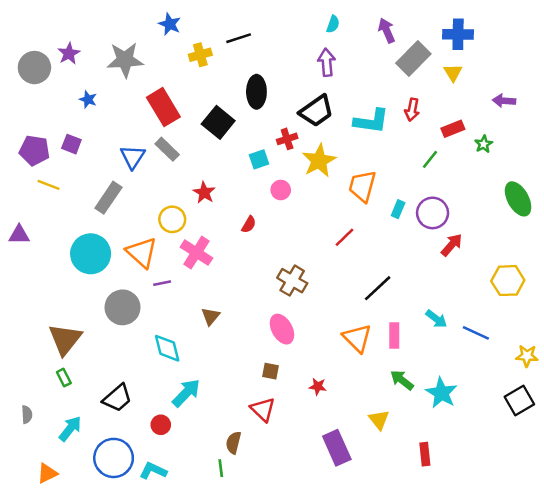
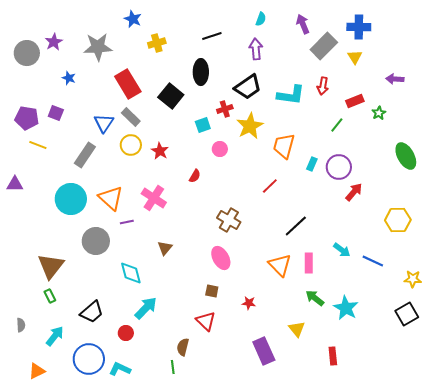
black line: (239, 38) -> (212, 36), moved
yellow circle: (172, 219) -> (131, 145), moved

